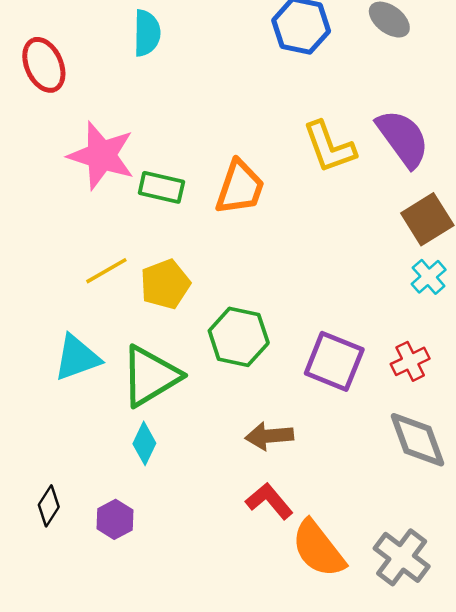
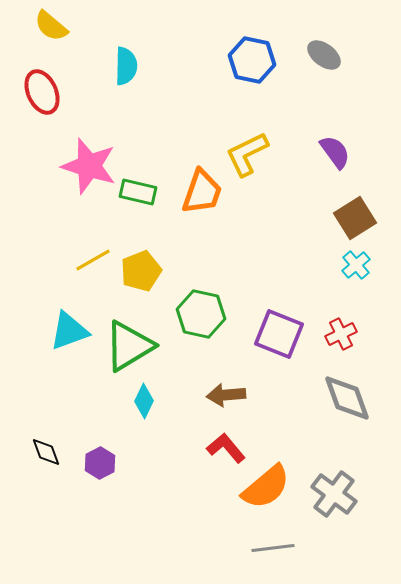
purple semicircle: (403, 138) -> (335, 152), size x0.7
yellow L-shape: (329, 147) -> (247, 154), moved, turned 84
cyan diamond: (144, 443) -> (144, 401), moved
black diamond: (49, 506) -> (46, 452), turned -52
orange semicircle: (318, 549) -> (266, 487), turned -92

